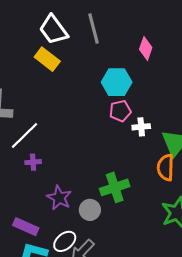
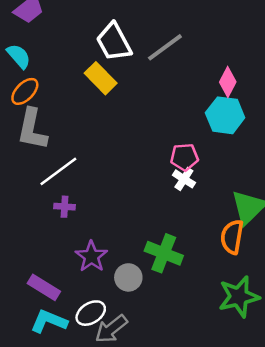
gray line: (93, 28) -> (165, 47), turned 60
cyan hexagon: (117, 82) -> (225, 115), moved
white cross: (141, 127) -> (184, 179), moved, turned 30
green cross: (115, 187) -> (164, 253), turned 32

